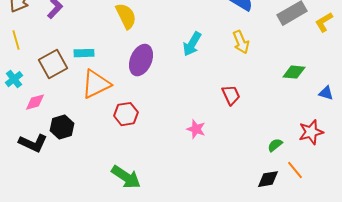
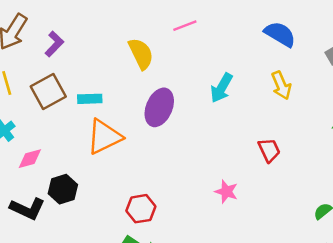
brown square: (53, 64) -> (48, 92), moved
red hexagon: (126, 114) -> (141, 209), moved

